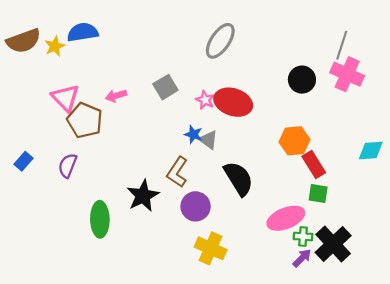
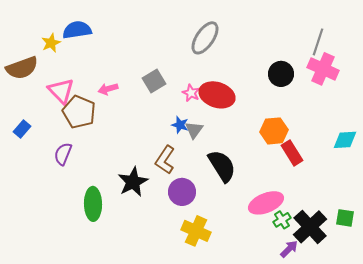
brown semicircle: (24, 41) -> (22, 68), moved
gray triangle: (208, 140) -> (194, 130), turned 30
blue rectangle: (24, 161) -> (22, 129), moved
green square: (318, 194) -> (345, 218), moved
green cross: (303, 237) -> (282, 220), turned -36
purple arrow: (302, 258) -> (289, 249), moved

